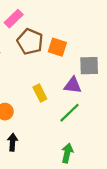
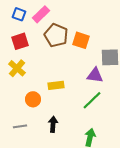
yellow rectangle: (40, 93) -> (56, 85), moved, turned -70
black arrow: (13, 142) -> (53, 124), moved

